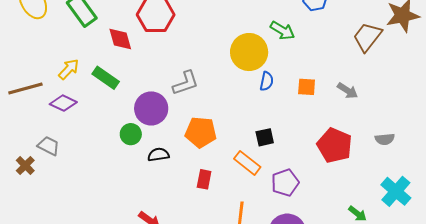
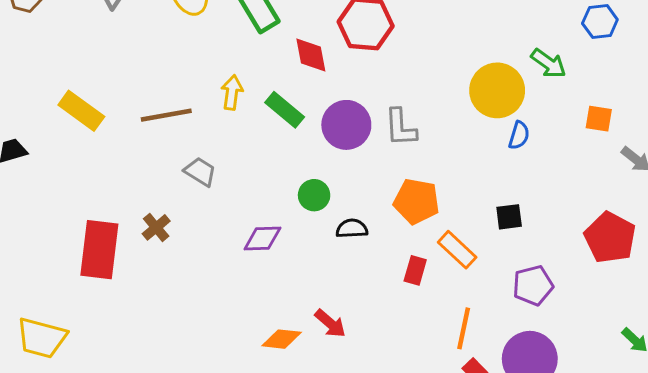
yellow arrow: (69, 69) -> (232, 92), turned -40
gray L-shape: (186, 83) -> (401, 128), turned 100
orange square: (307, 87) -> (599, 119), moved
purple diamond: (63, 103) -> (262, 238), moved, turned -32
purple circle: (151, 108) -> (346, 125), moved
gray trapezoid: (49, 146) -> (200, 172), moved
orange rectangle: (247, 163) -> (457, 250), moved

